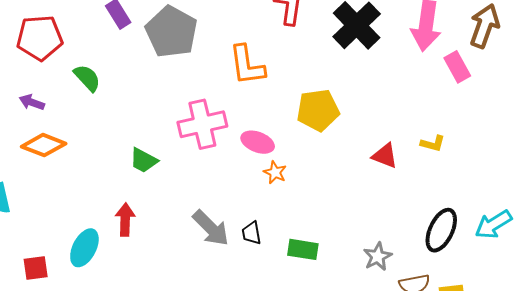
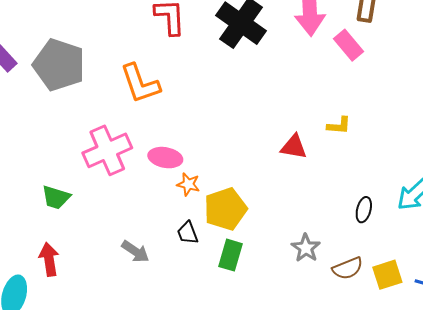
yellow pentagon: (318, 110) -> (225, 209), moved
gray arrow: (211, 228) -> (135, 252), size x0.7
black ellipse: (441, 230) -> (364, 210), size x0.6
black trapezoid: (251, 233) -> (188, 233), moved
green rectangle: (303, 249) -> (231, 255), turned -72

